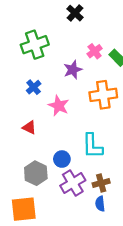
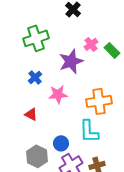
purple star: (73, 70) -> (71, 61), size x1.4
orange cross: (103, 95) -> (99, 101), moved
pink star: (59, 106) -> (58, 94), turned -30

